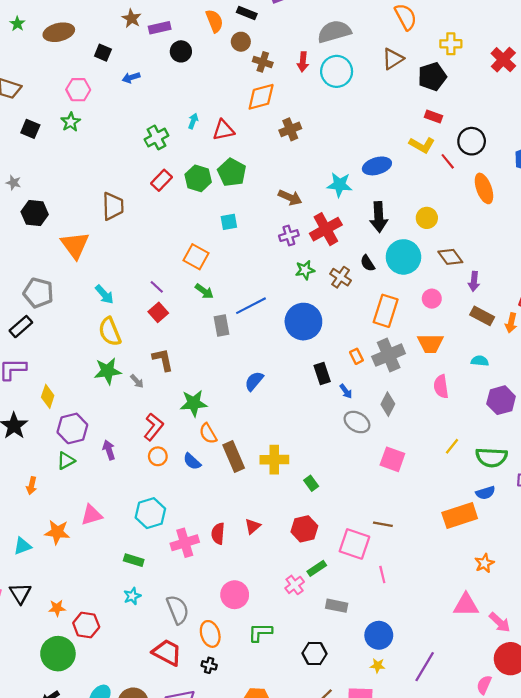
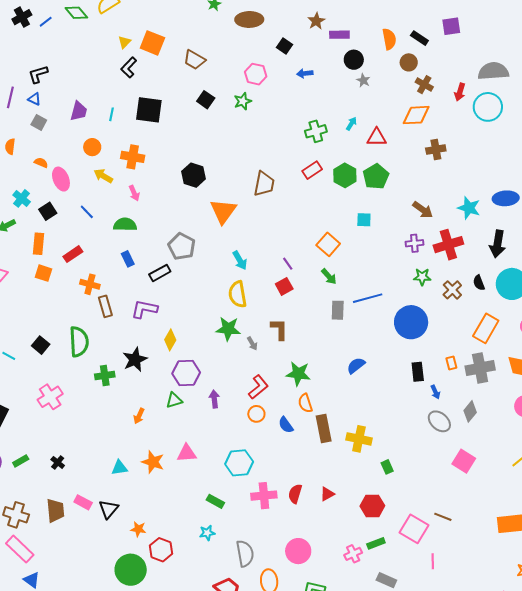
gray star: (14, 183) -> (363, 80), moved

